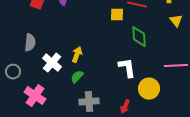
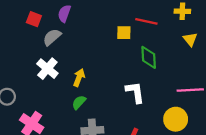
gray semicircle: (30, 43) -> (52, 37), moved, turned -138
white cross: (52, 63) -> (47, 69), moved
yellow circle: (149, 89) -> (176, 119), moved

